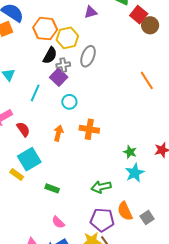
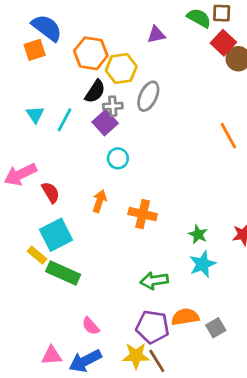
cyan line: (35, 93) -> (64, 120), moved
orange cross: (89, 129) -> (143, 214), moved
green rectangle: (52, 188) -> (63, 273), moved, size x1.6
orange semicircle: (125, 211) -> (185, 317), turned 102

